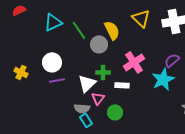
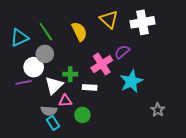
cyan triangle: (53, 22) -> (19, 38), moved
gray circle: (99, 44) -> (45, 54), moved
purple semicircle: (172, 60) -> (122, 52), moved
white circle: (52, 62) -> (34, 67), moved
pink triangle: (98, 98) -> (65, 101), turned 48

